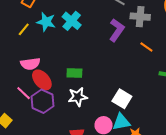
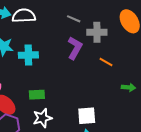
cyan cross: (72, 21) -> (28, 55), moved, turned -36
white square: (122, 99) -> (87, 116), turned -30

